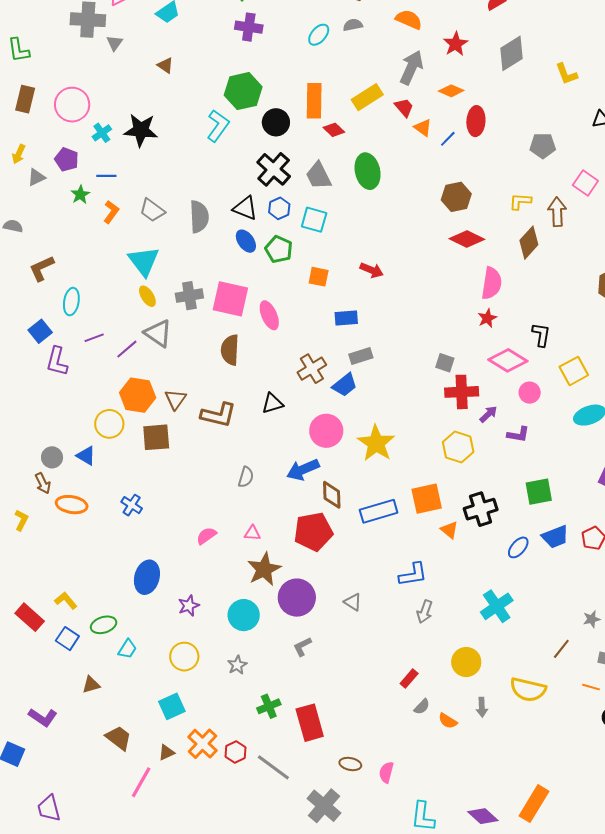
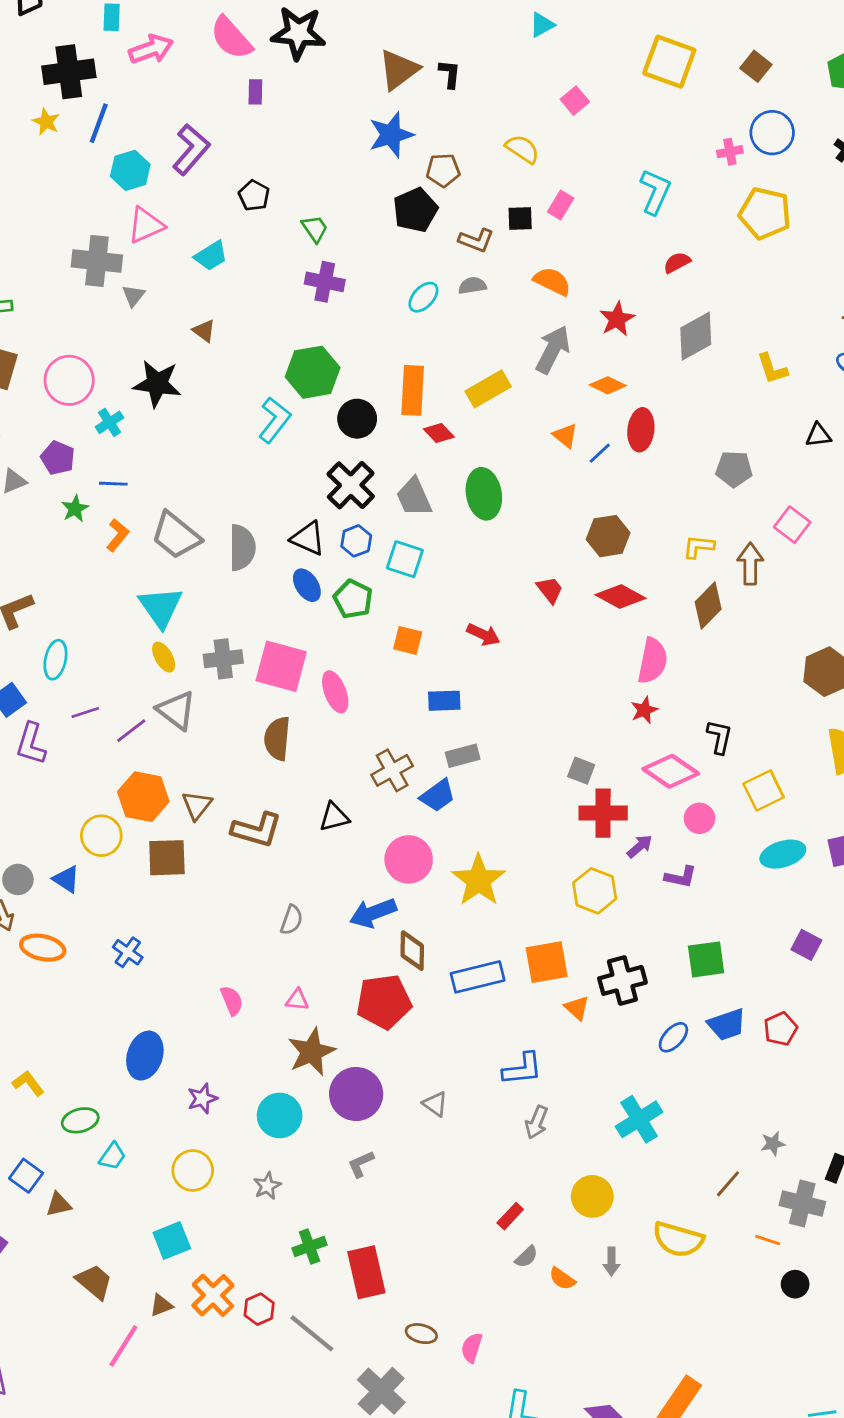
red trapezoid: (404, 107) -> (550, 590), moved
black star: (141, 130) -> (157, 384), moved
gray trapezoid: (152, 210) -> (176, 535), size x1.4
pink semicircle: (206, 536) -> (232, 1001), turned 100
blue square: (67, 639) -> (26, 1176), moved

